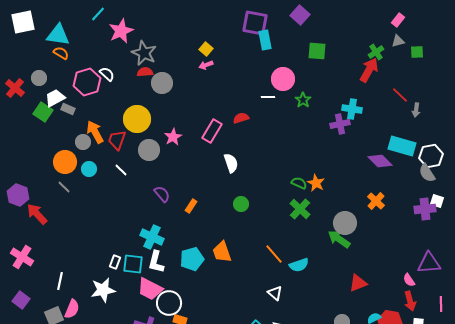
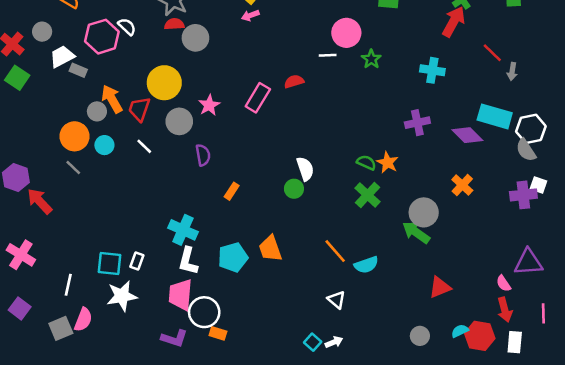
green square: (43, 112) -> (17, 78), moved
purple cross: (340, 124) -> (417, 123), moved
white semicircle: (231, 163) -> (305, 169), moved
purple semicircle: (162, 194) -> (203, 155), moved, turned 30
cyan square: (133, 264) -> (109, 264), moved
pink trapezoid: (150, 289) -> (180, 295), turned 68

